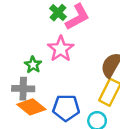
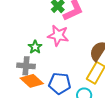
pink star: (61, 49) -> (58, 35), turned -30

